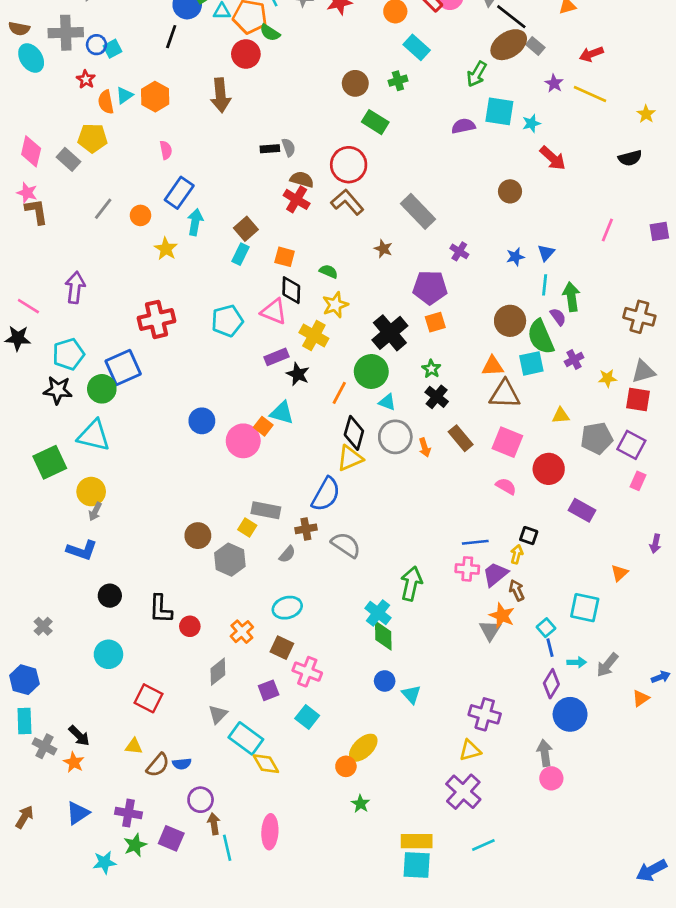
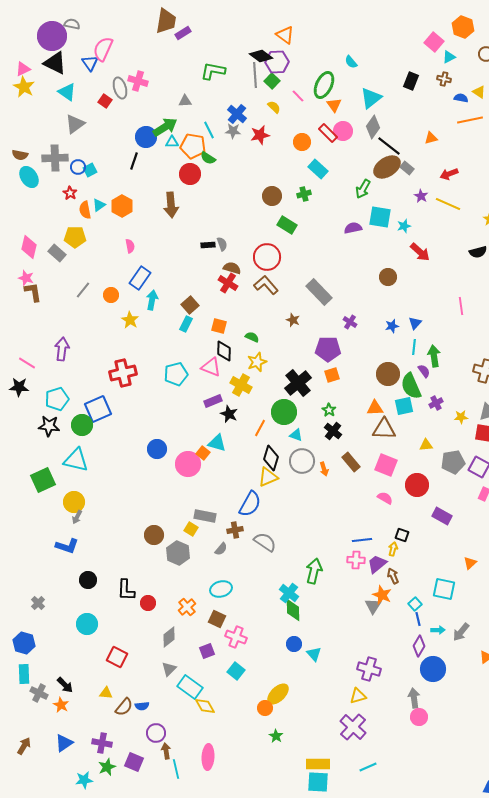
pink line: (607, 230) -> (461, 306), turned -30

